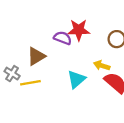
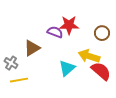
yellow arrow: (102, 66) -> (89, 56), size x1.5
yellow line: (30, 83) -> (19, 80), moved

